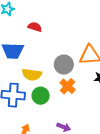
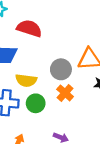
red semicircle: (35, 27) -> (29, 28), size x1.6

